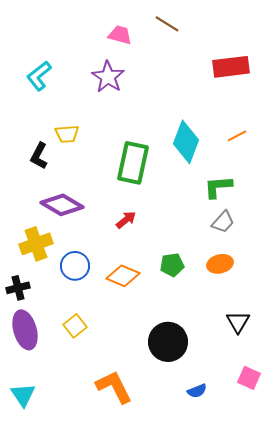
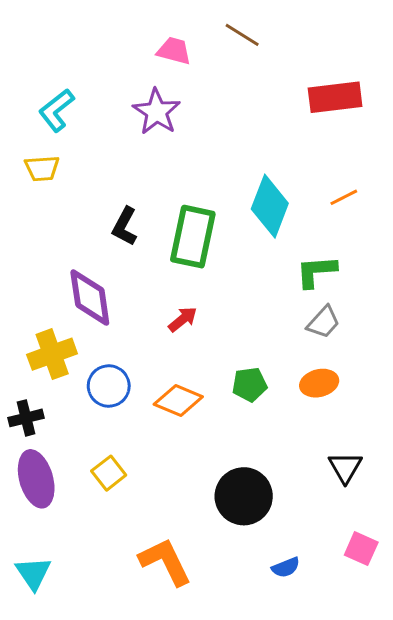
yellow trapezoid: (67, 134) -> (42, 168), moved
black L-shape: (39, 156) -> (125, 226), moved
purple diamond: (62, 205) -> (90, 297), turned 51

